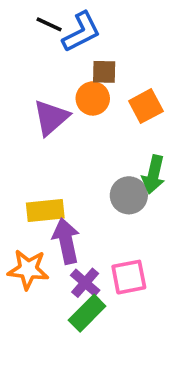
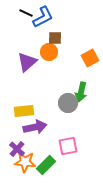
orange square: (146, 106) -> (90, 58), moved
purple arrow: (66, 241) -> (35, 127), turned 90
orange star: (28, 269) -> (25, 162), moved
purple cross: (85, 283) -> (17, 149), moved

